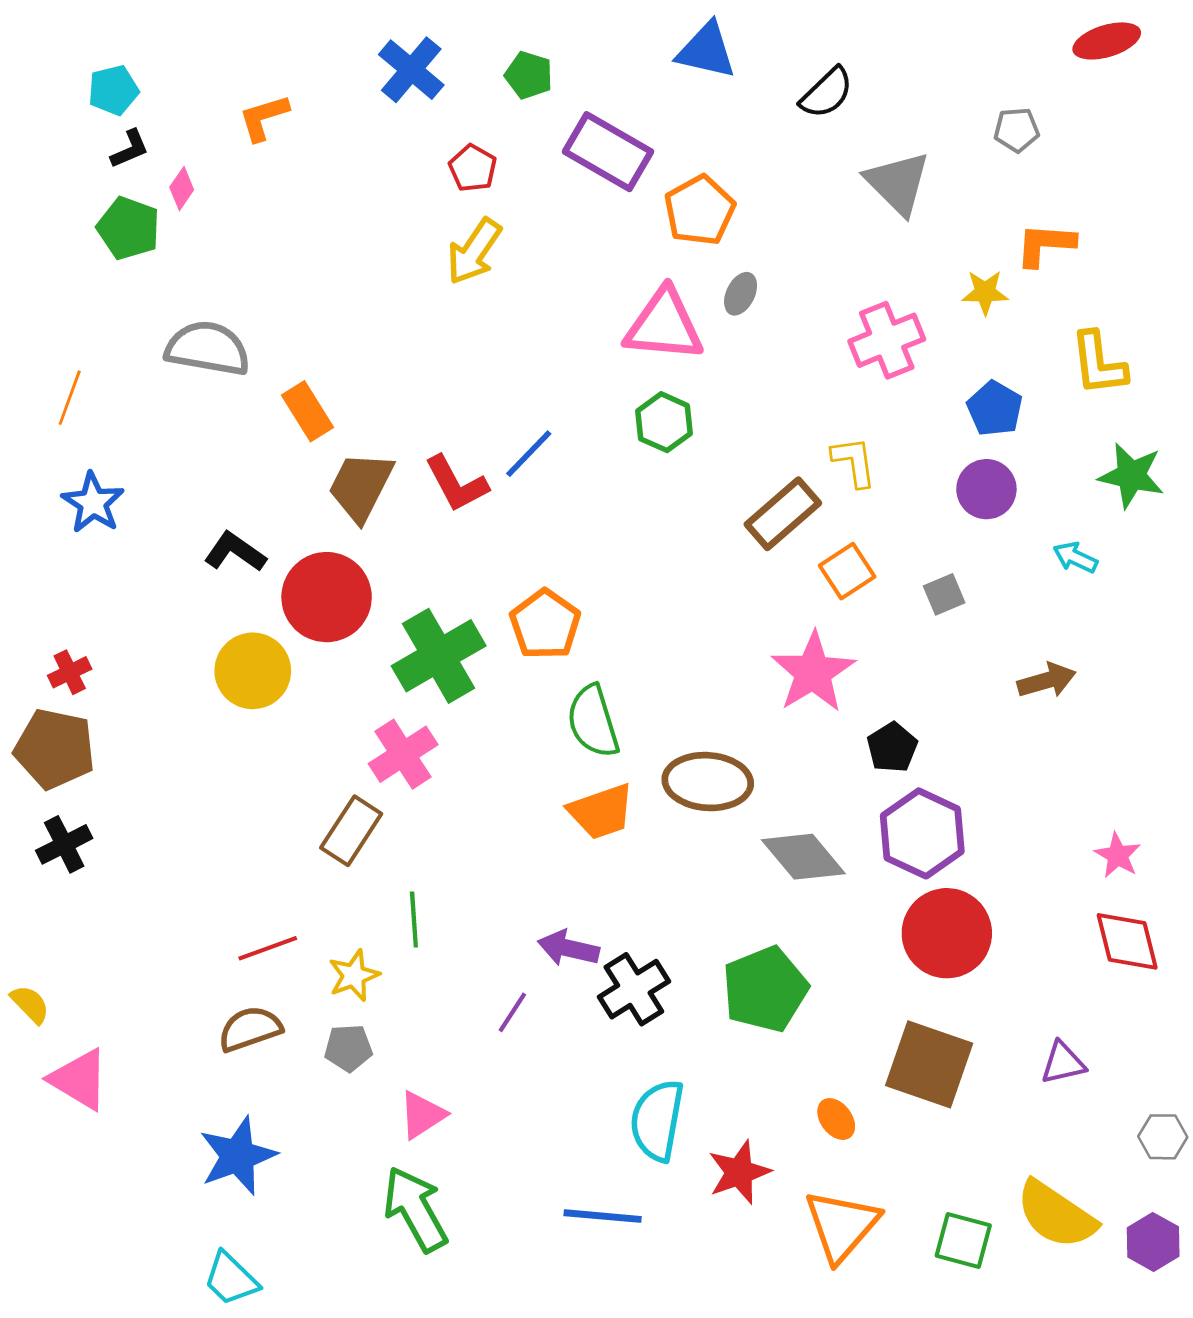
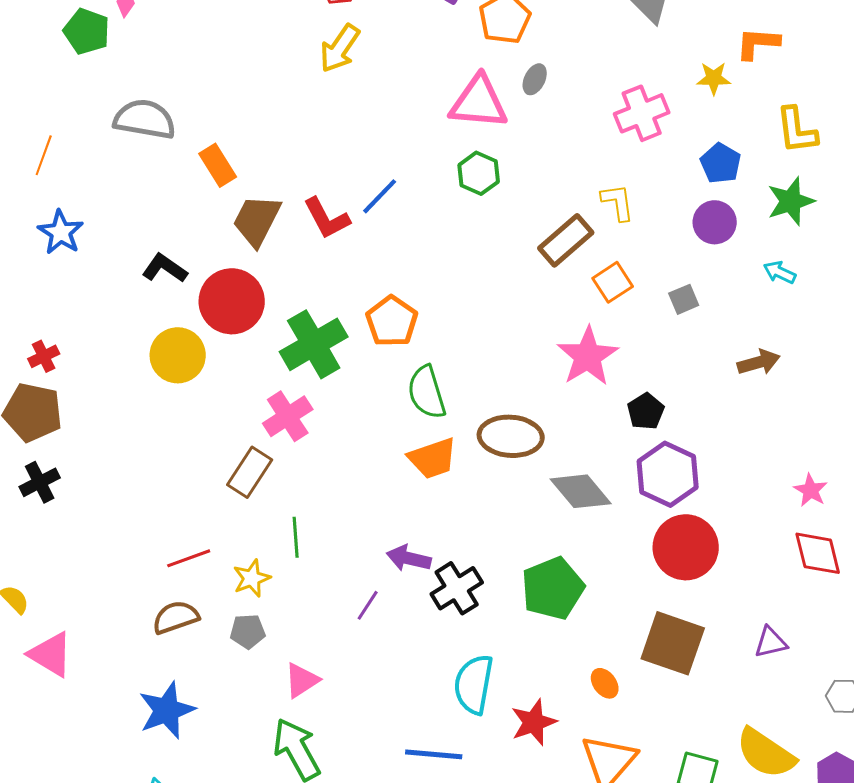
green star: (1131, 475) -> (791, 201), moved, turned -30

